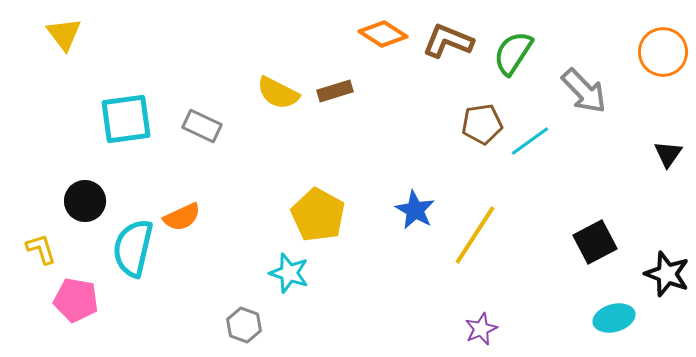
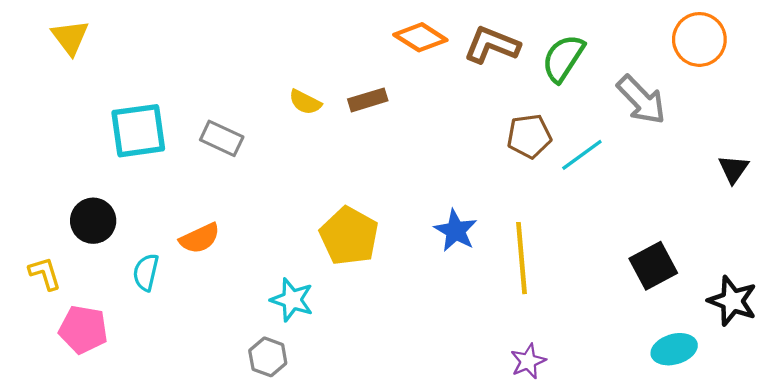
orange circle: (663, 52) -> (699, 39), moved
yellow semicircle: (278, 93) -> (305, 102), size x0.7
yellow line: (475, 235) -> (521, 258), turned -38
cyan semicircle: (133, 248) -> (146, 272), size x0.6
cyan star: (289, 273) -> (292, 300), moved

